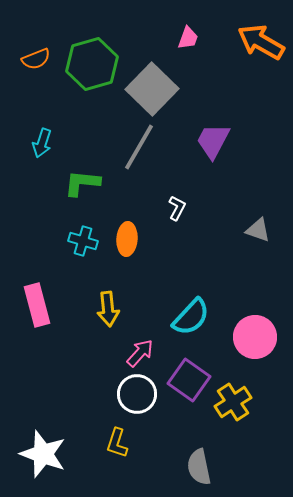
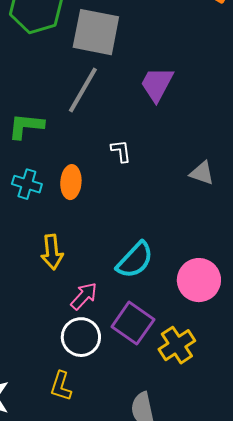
gray square: (152, 89) -> (96, 32), turned -33
white L-shape: (177, 208) -> (121, 151), turned -35

